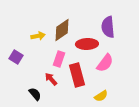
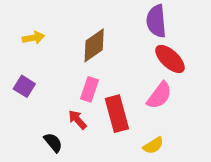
purple semicircle: (108, 27) -> (156, 21), moved
yellow arrow: (38, 36) -> (33, 38), moved
red ellipse: (87, 44) -> (170, 59), moved, turned 45

